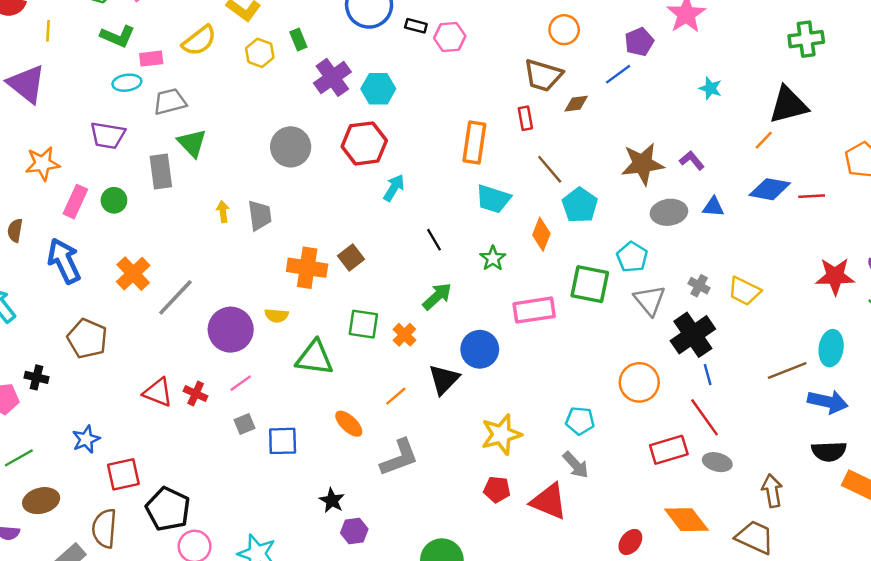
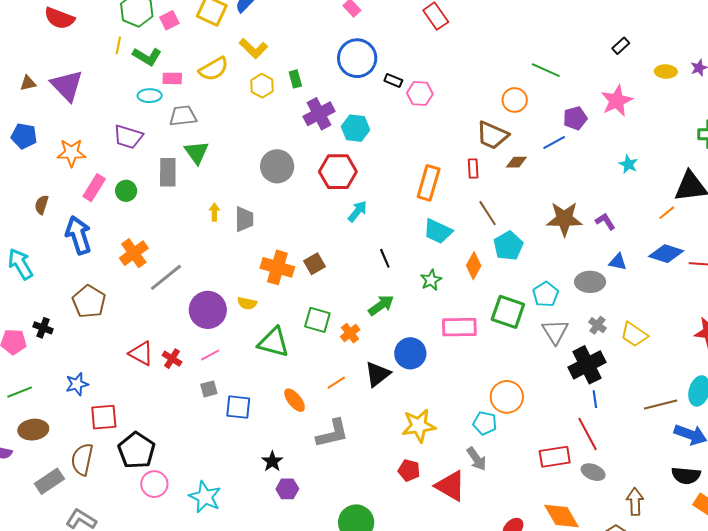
yellow line: (48, 31) -> (118, 45), moved
gray ellipse: (669, 212) -> (590, 282), moved
orange circle: (639, 382) -> (507, 397), moved

